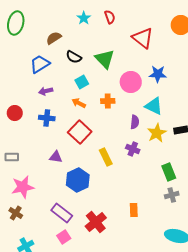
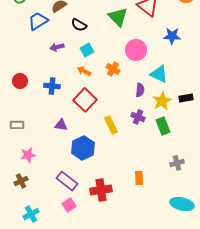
green triangle: (105, 59) -> (118, 17), moved
blue trapezoid: (40, 64) -> (38, 21), moved
blue star: (158, 74) -> (172, 36), moved
purple arrow: (46, 91) -> (57, 47), moved
orange cross: (108, 101) -> (113, 69), turned 32
green rectangle: (169, 172) -> (163, 126), moved
pink star: (23, 187) -> (28, 155), size x0.7
brown cross: (16, 213) -> (21, 181), turned 32
red cross: (96, 222) -> (101, 190), turned 30

